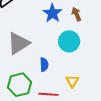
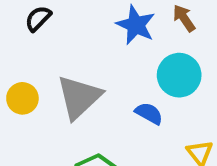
blue semicircle: (44, 65) -> (149, 113), moved, turned -48

